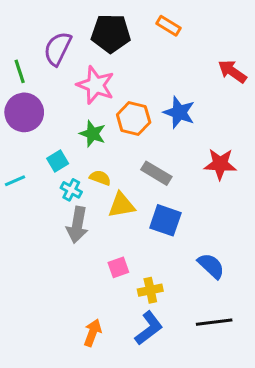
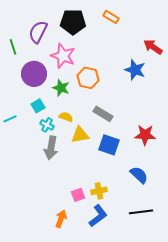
purple circle: (24, 112) -> (34, 74), moved
blue star: (179, 112) -> (135, 70), moved
red star: (220, 164) -> (145, 135), moved
pink square: (118, 267) -> (78, 195), moved

